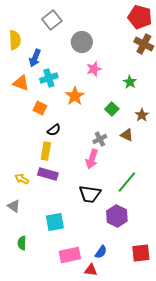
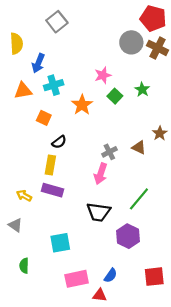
gray circle: (82, 42) -> (131, 42), moved
orange triangle: (21, 83) -> (23, 91), turned -30
green square: (112, 109) -> (115, 96), moved
brown star: (142, 115) -> (160, 133), moved

